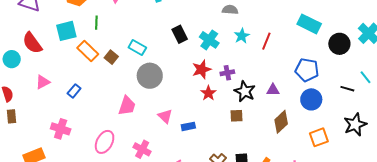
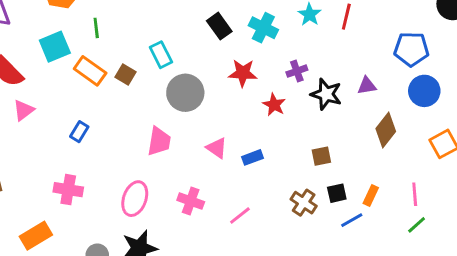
cyan rectangle: (137, 47) -> (161, 55), turned 42
red star: (202, 69) -> (243, 73), moved, turned 30
pink triangle: (43, 82) -> (24, 110), moved
brown square: (236, 116) -> (321, 156), moved

